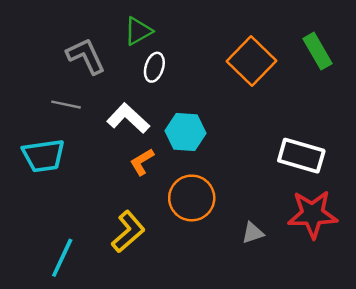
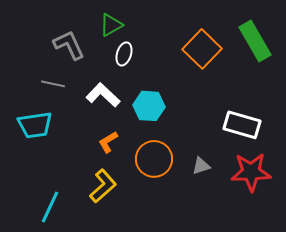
green rectangle: (317, 51) -> (255, 41), size x1.4
orange L-shape: (142, 162) -> (108, 142), moved
gray triangle: (253, 233) -> (201, 166), moved

